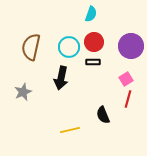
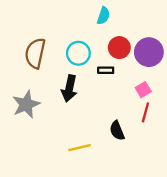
red circle: (94, 42) -> (119, 48), moved
gray star: (23, 92) -> (26, 104), size x1.4

